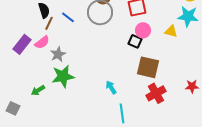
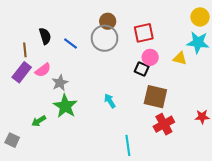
brown line: (49, 23) -> (25, 50), moved, turned -32
green star: (63, 76) -> (65, 106), turned -30
cyan arrow: (111, 87) -> (110, 101), moved

